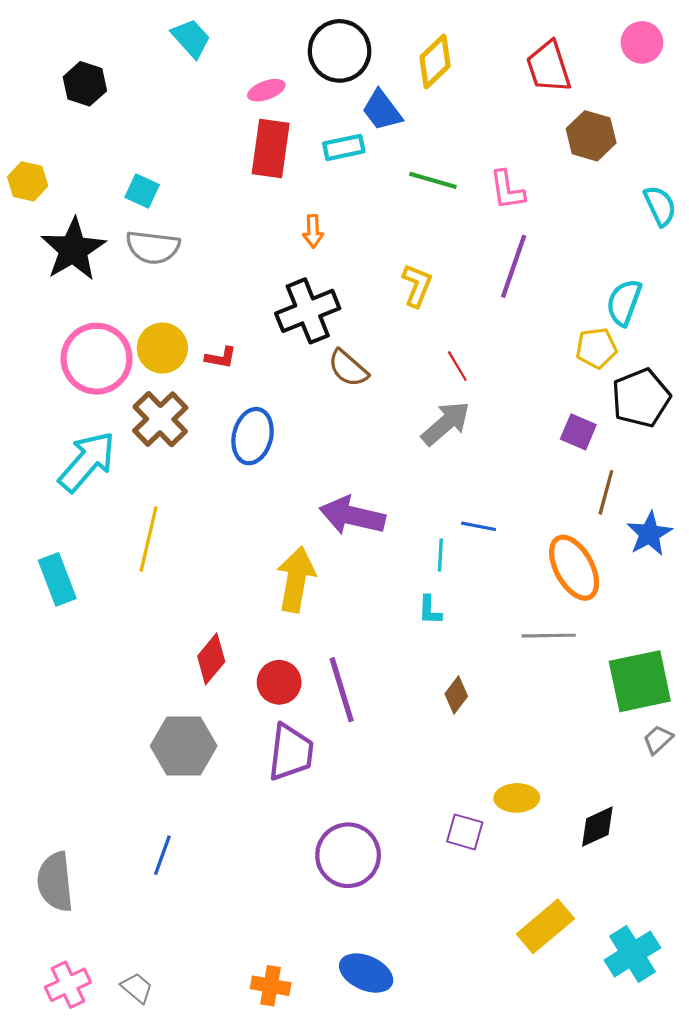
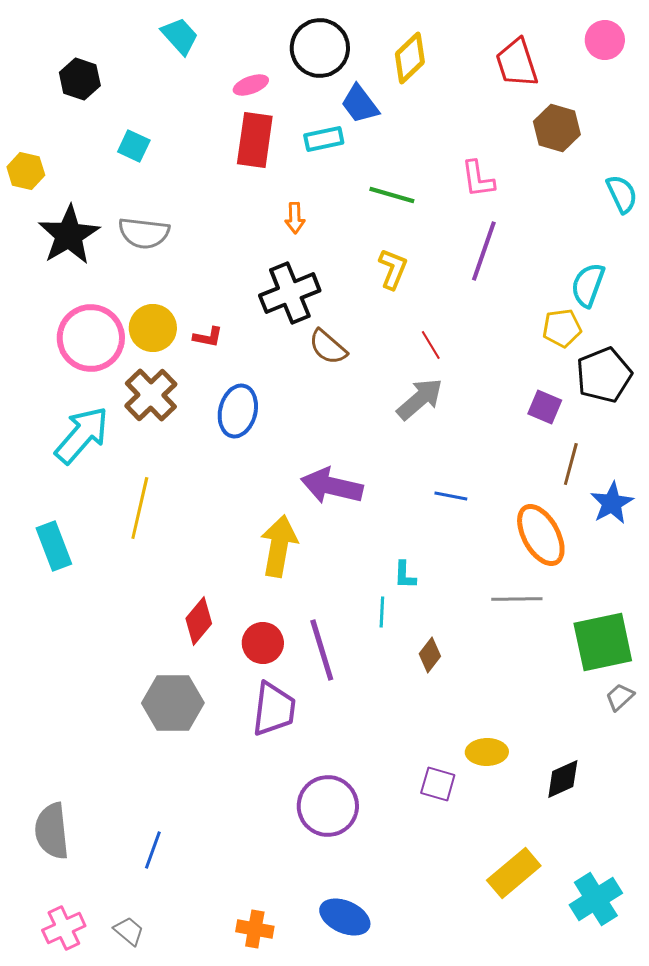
green line: (433, 180) -> (392, 195), moved
cyan square: (142, 191) -> (134, 146), moved
cyan line: (440, 555) -> (382, 612), moved
blue line: (162, 855) -> (153, 850), moved

